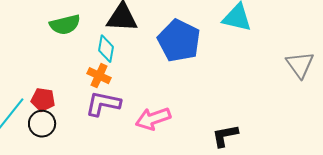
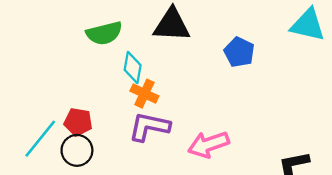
blue pentagon: (179, 41) -> (239, 52), size x0.6
cyan diamond: (106, 49) -> (133, 67), moved

